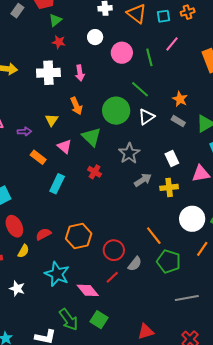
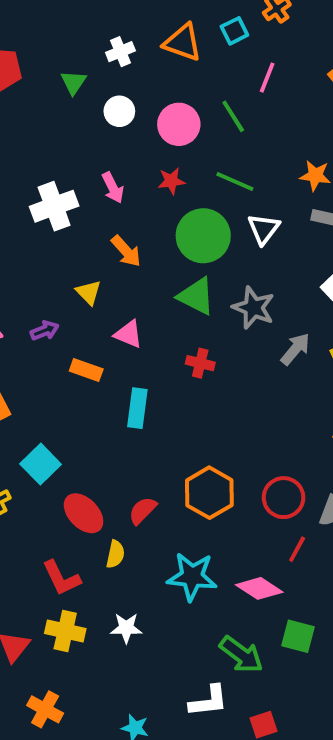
green triangle: (55, 20) -> (73, 82), moved
red star: (59, 42) -> (171, 181), moved
green triangle: (91, 137) -> (196, 296), moved

